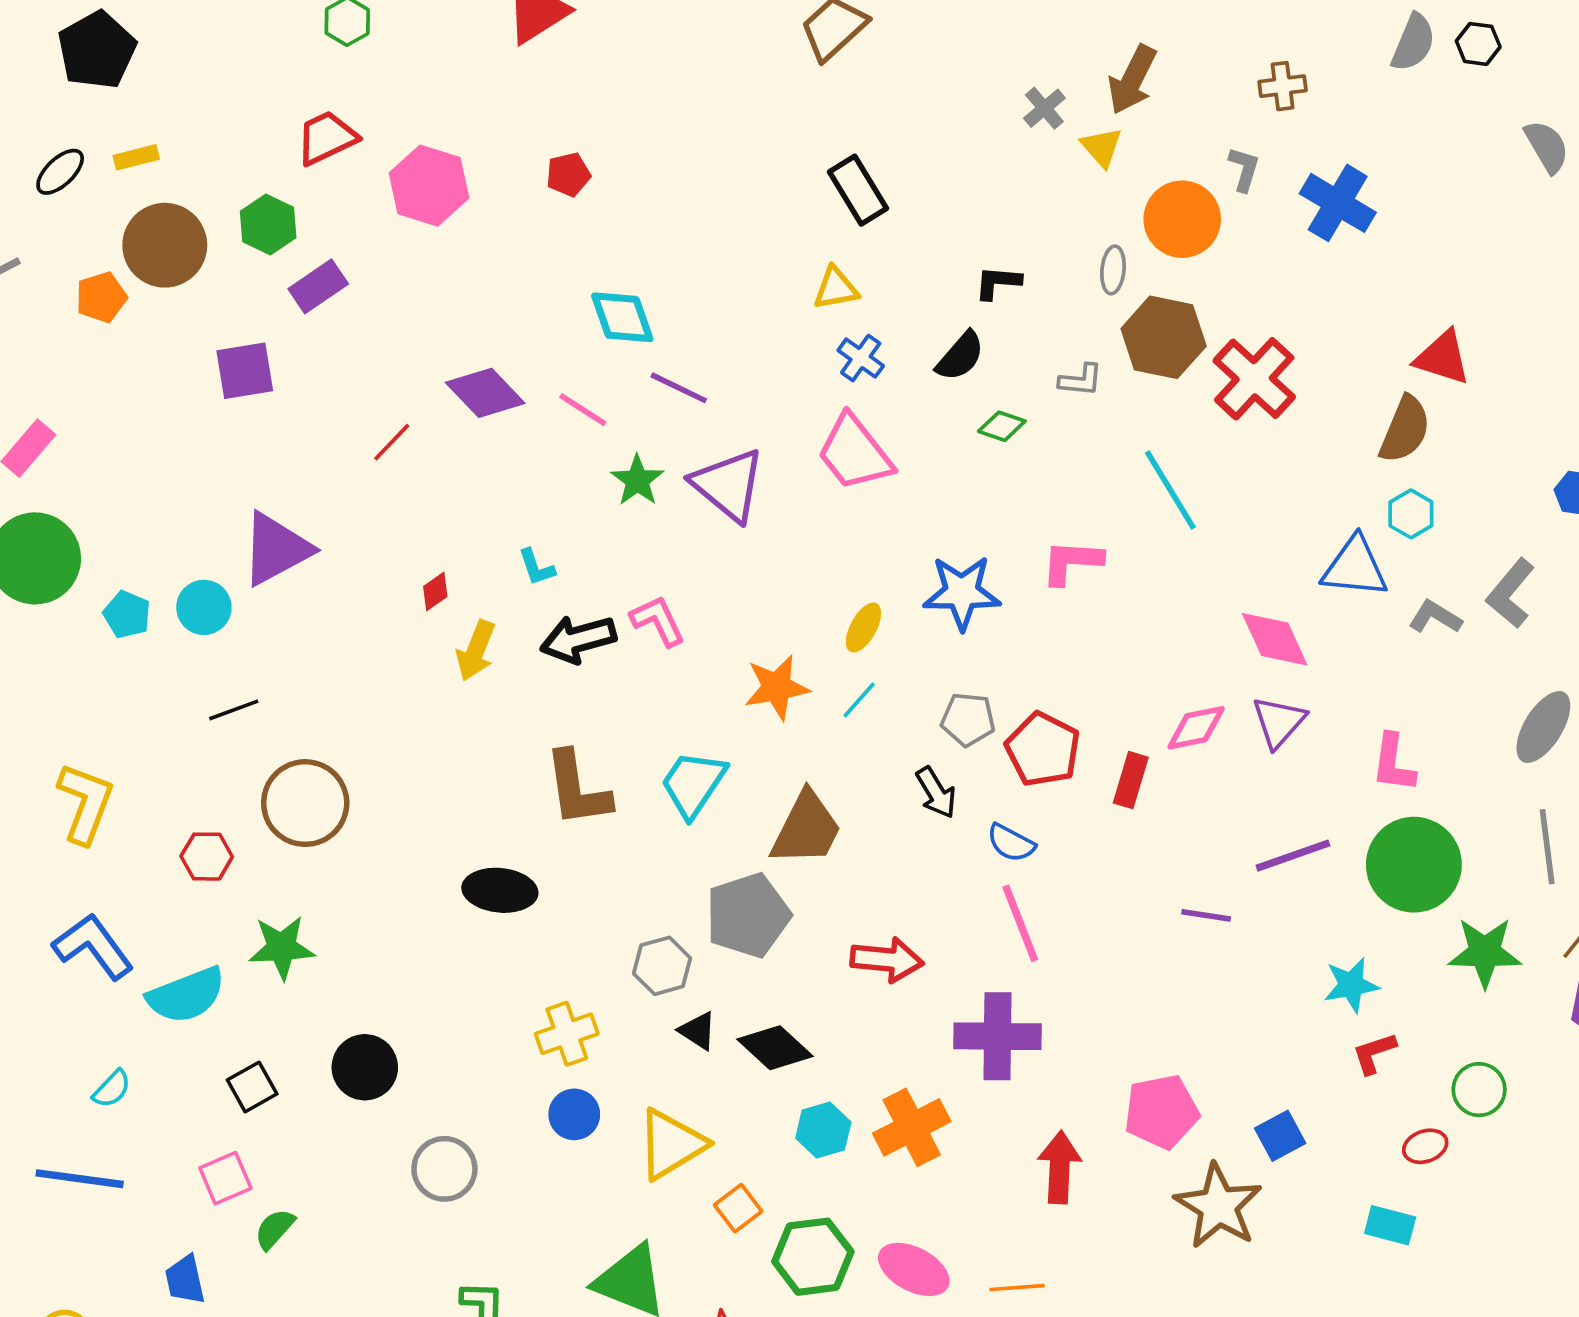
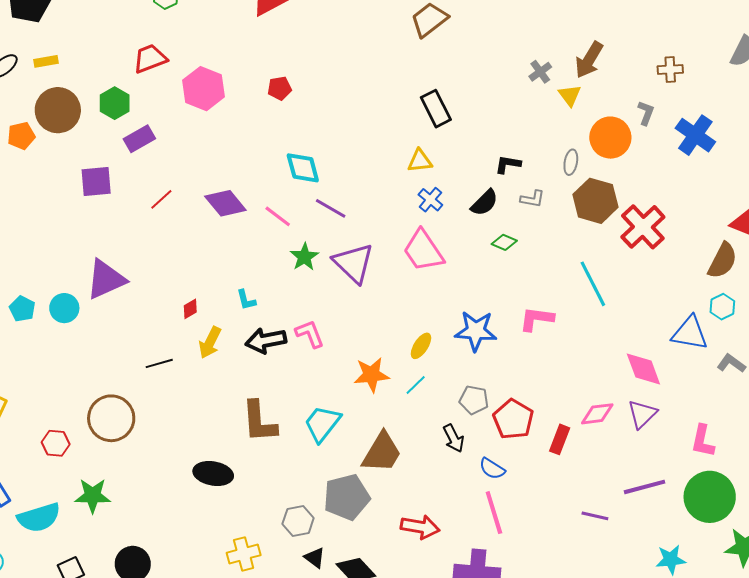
gray L-shape: (1081, 380) -> (532, 199), moved
red line: (392, 442) -> (161, 199), moved
black line: (234, 710) -> (159, 363), moved

